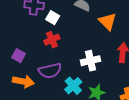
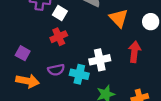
purple semicircle: (50, 71) -> (56, 70), size x0.7
cyan cross: (73, 86) -> (79, 74), moved, turned -36

